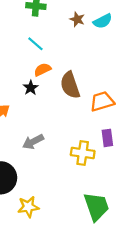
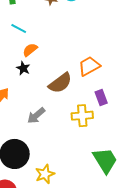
brown semicircle: (70, 85) -> (60, 83), moved, turned -95

